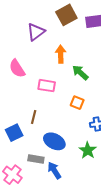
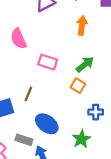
orange arrow: (61, 54) -> (82, 25), moved
green arrow: (80, 73) -> (85, 64), moved, turned 90

